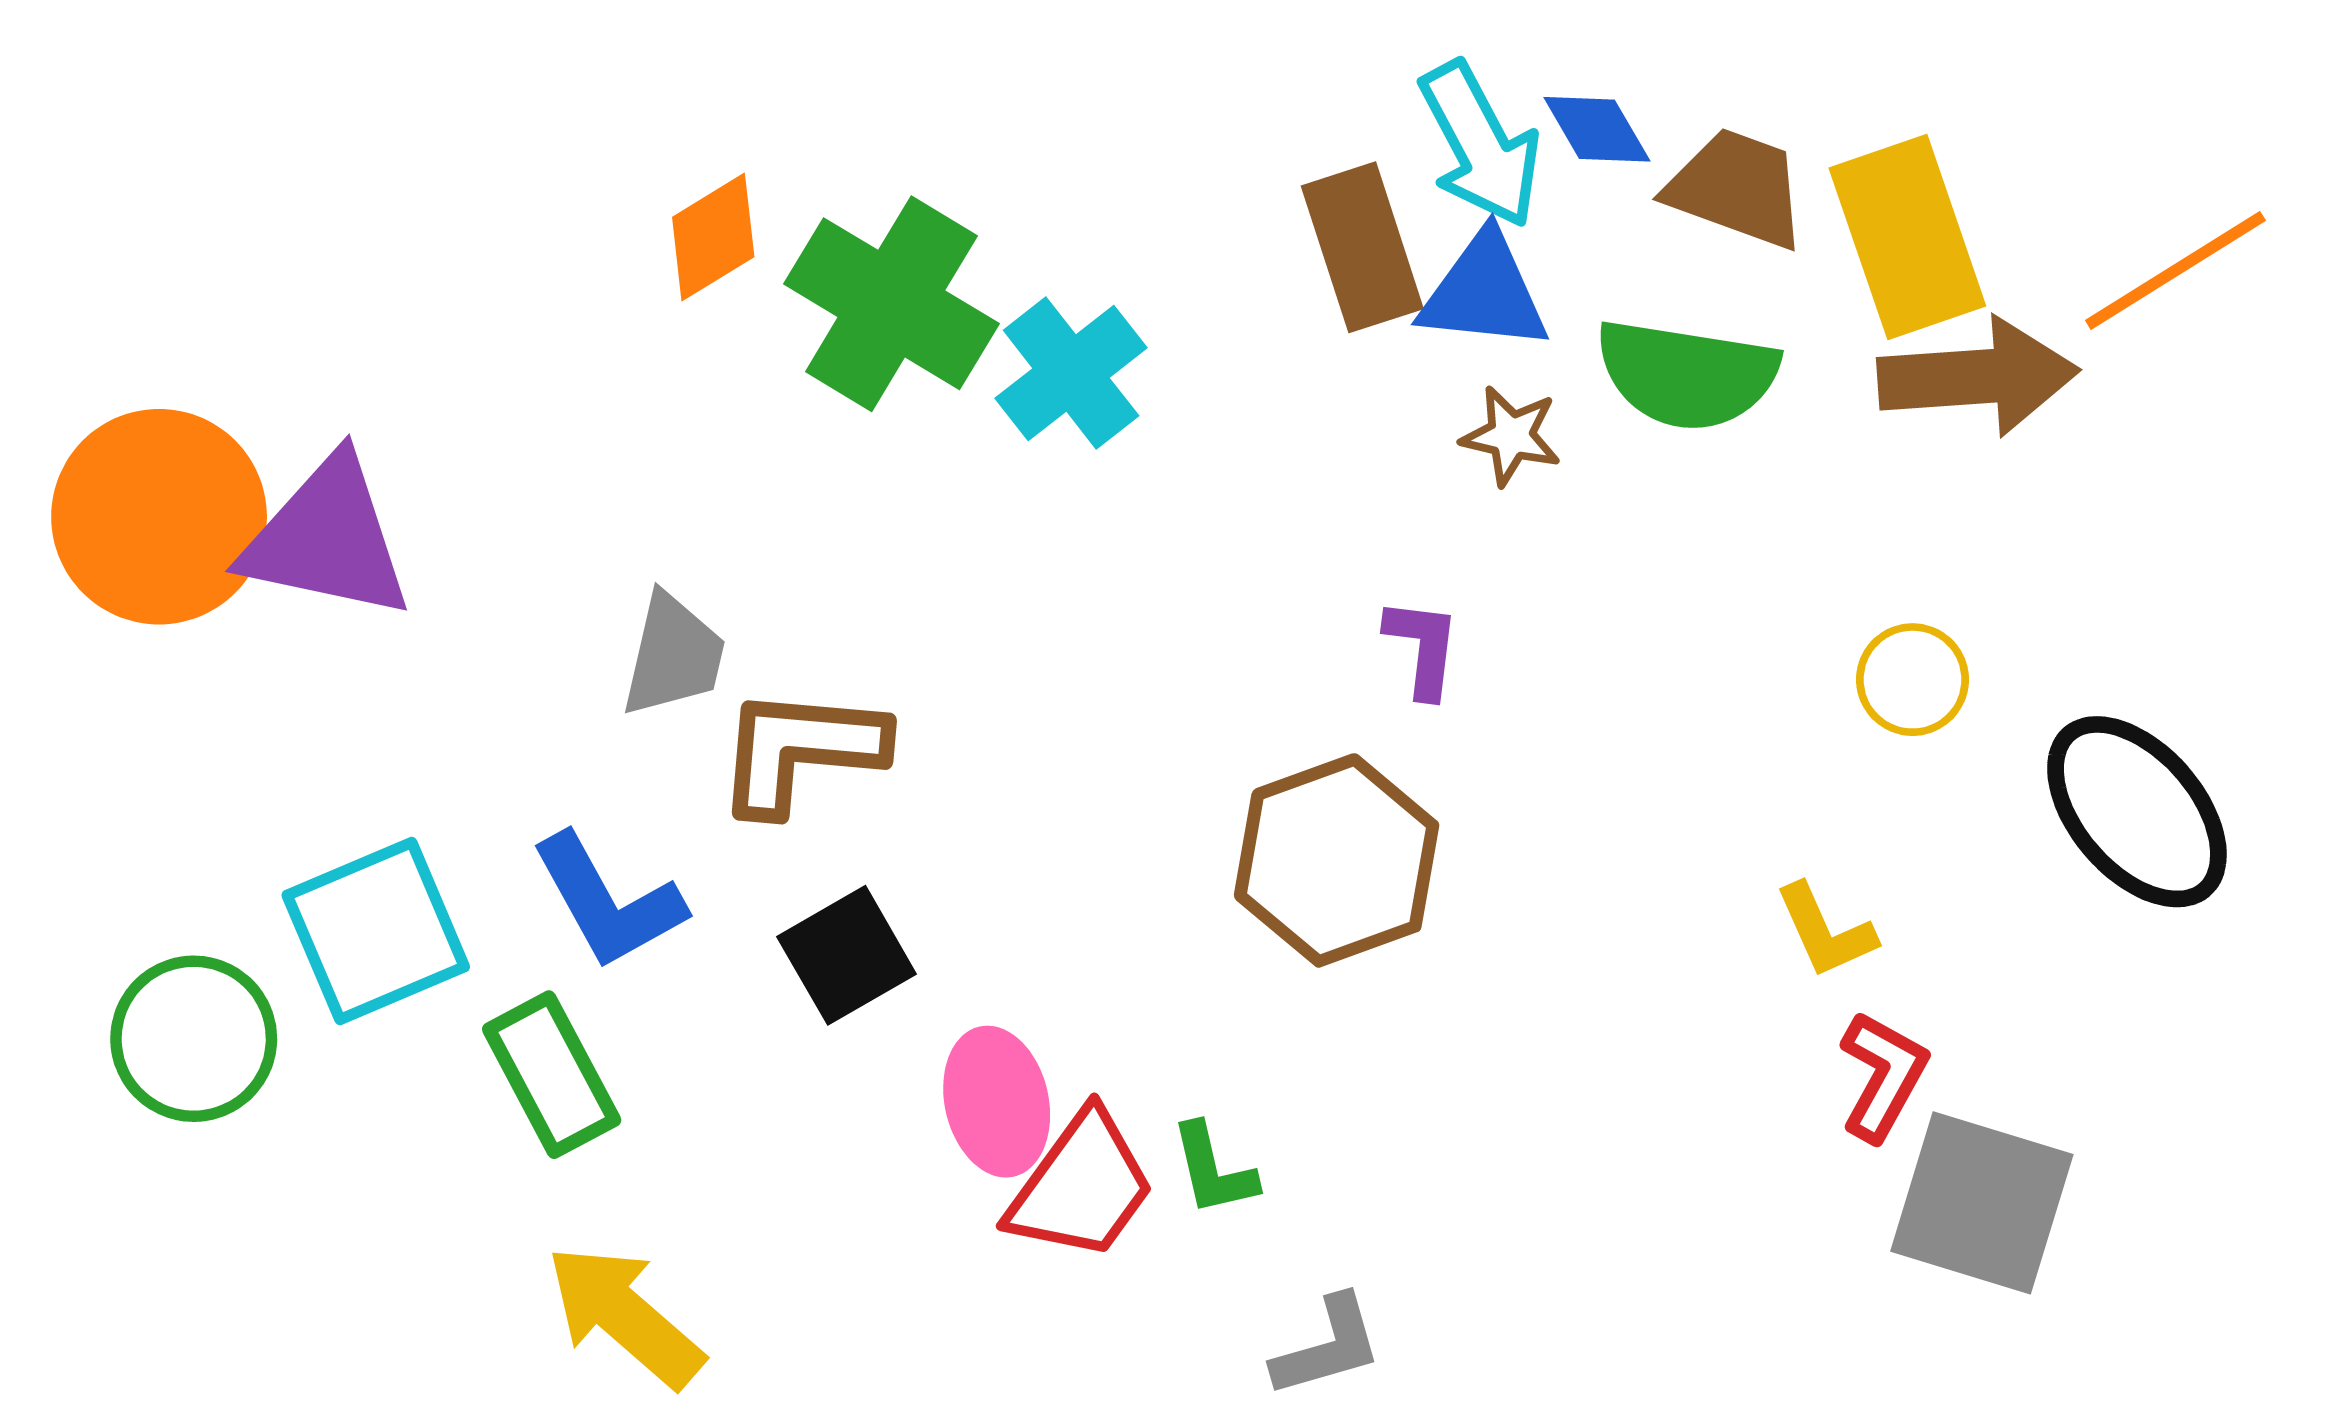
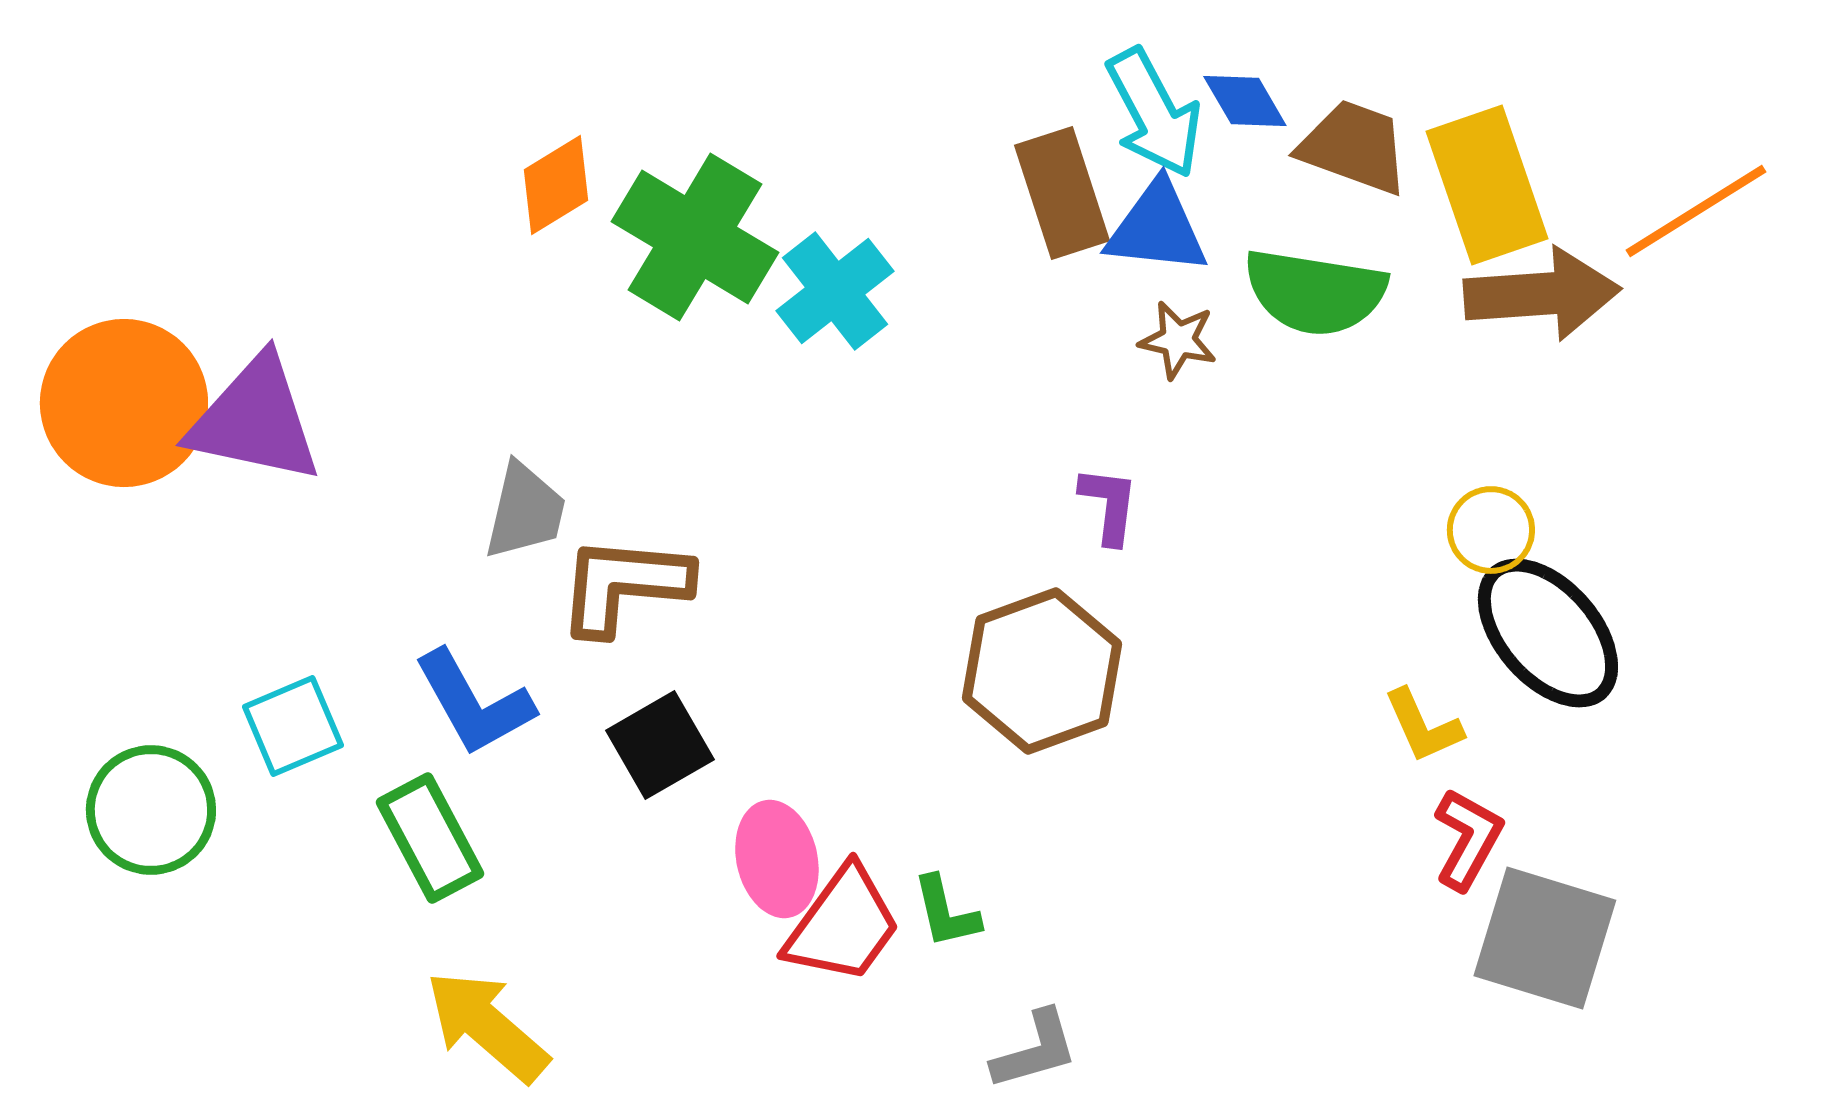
black ellipse: (2137, 812) -> (1548, 633), moved
cyan square: (376, 931) -> (293, 726), size x0.7

